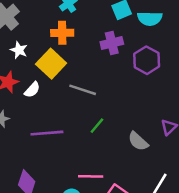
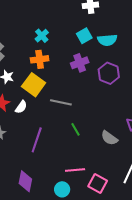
green line: (97, 126) -> (75, 129), turned -64
purple line: (47, 133) -> (37, 140), turned -60

